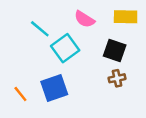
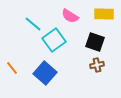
blue square: (54, 88) -> (45, 73), turned -30
orange line: (20, 94) -> (12, 68), moved

